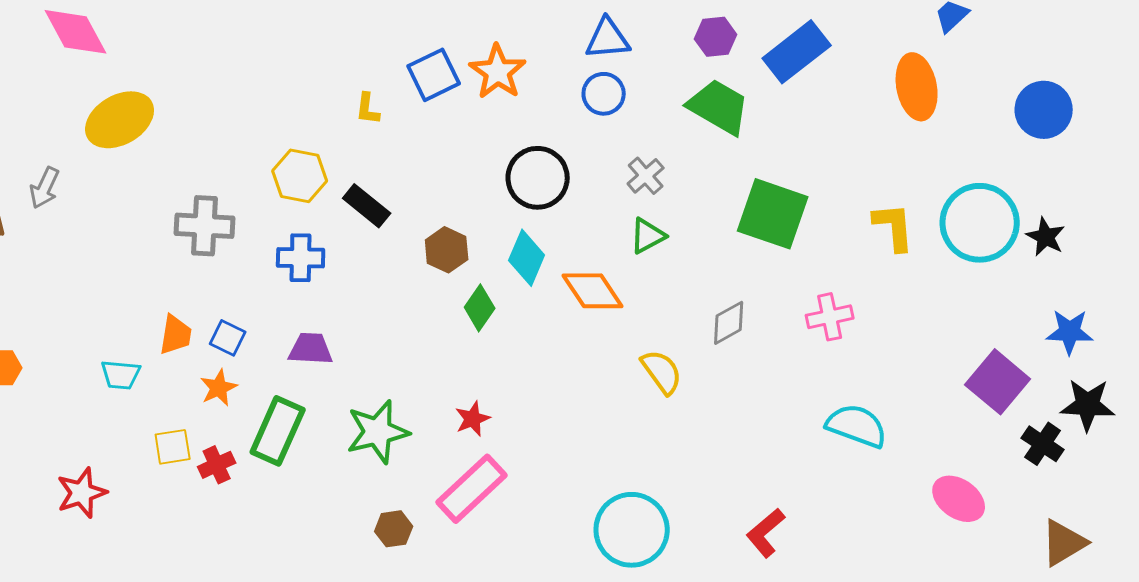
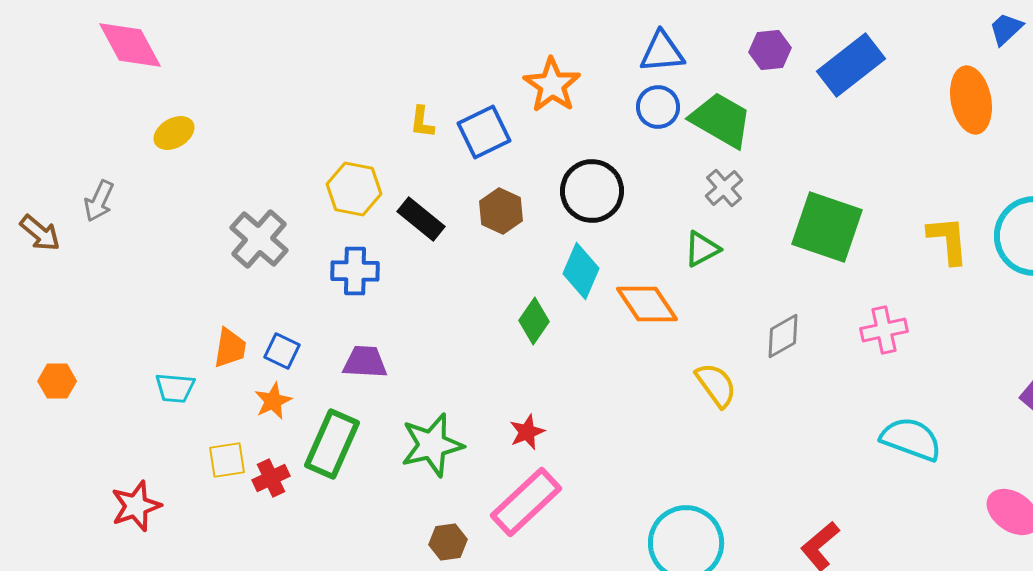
blue square: (434, 75) -> (484, 132), moved
green trapezoid: (719, 107) -> (721, 120), moved
yellow ellipse: (120, 120) -> (174, 133), size x0.6
gray cross: (646, 176) -> (724, 188), moved
gray cross: (205, 226) -> (259, 239), turned 38
brown hexagon: (447, 250) -> (501, 211), moved

